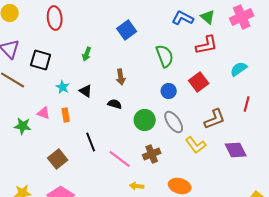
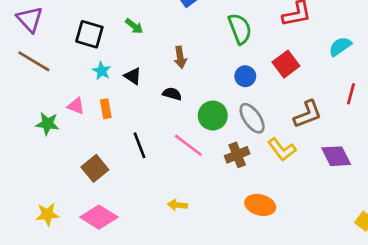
green arrow: (87, 54) -> (134, 26), turned -72
black square: (41, 60) -> (89, 34), moved
brown cross: (152, 154) -> (237, 155), moved
pink line: (120, 159) -> (188, 145), moved
yellow arrow: (137, 186) -> (178, 205), moved

